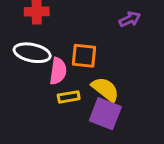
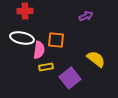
yellow semicircle: (105, 89) -> (96, 59), moved
purple square: (105, 114) -> (70, 78), turned 30

